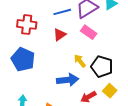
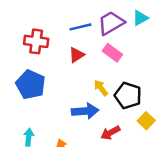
yellow square: (110, 91) -> (146, 121), moved

